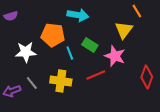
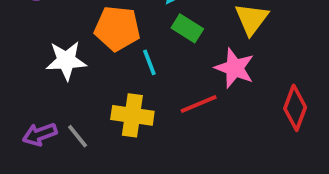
green rectangle: (90, 45) -> (187, 28), moved
gray line: (32, 83) -> (78, 136), moved

